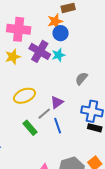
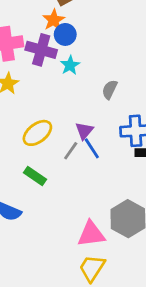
purple cross: (40, 51) -> (41, 50), moved
blue line: (58, 126) -> (92, 148), moved
green rectangle: (30, 128) -> (35, 176), moved

